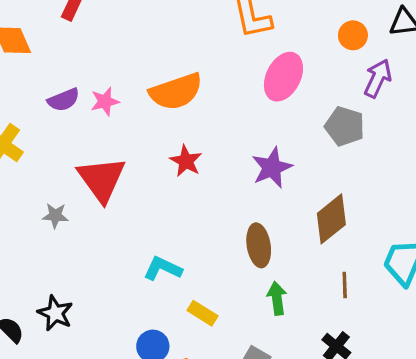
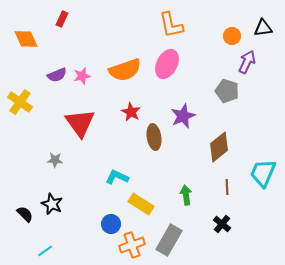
pink ellipse: (283, 77) -> (167, 64), moved
gray star: (55, 216) -> (55, 160), moved
brown ellipse: (259, 245) -> (154, 137), moved
yellow rectangle: (202, 313) -> (141, 204), size x1.4

